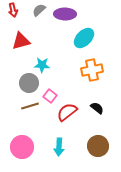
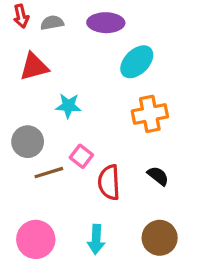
gray semicircle: (39, 10) -> (52, 23), moved, turned 32
gray circle: (29, 83) -> (28, 142), moved
red semicircle: (67, 112) -> (109, 182), turned -55

